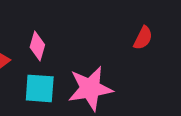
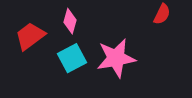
cyan square: (40, 88) -> (72, 58), turned -32

